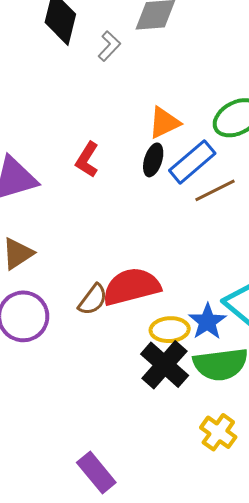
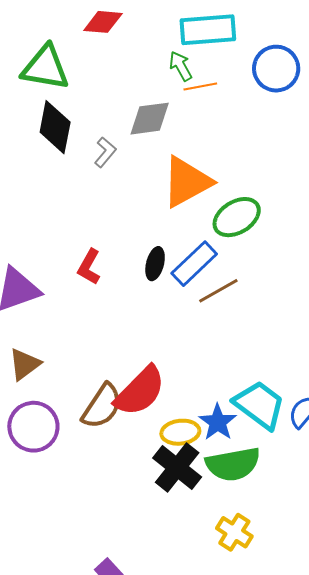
orange triangle: (164, 123) -> (187, 182), moved, size x1.6
red semicircle: (131, 287) -> (140, 391), turned 152
brown semicircle: (93, 300) -> (102, 406), size x1.4

